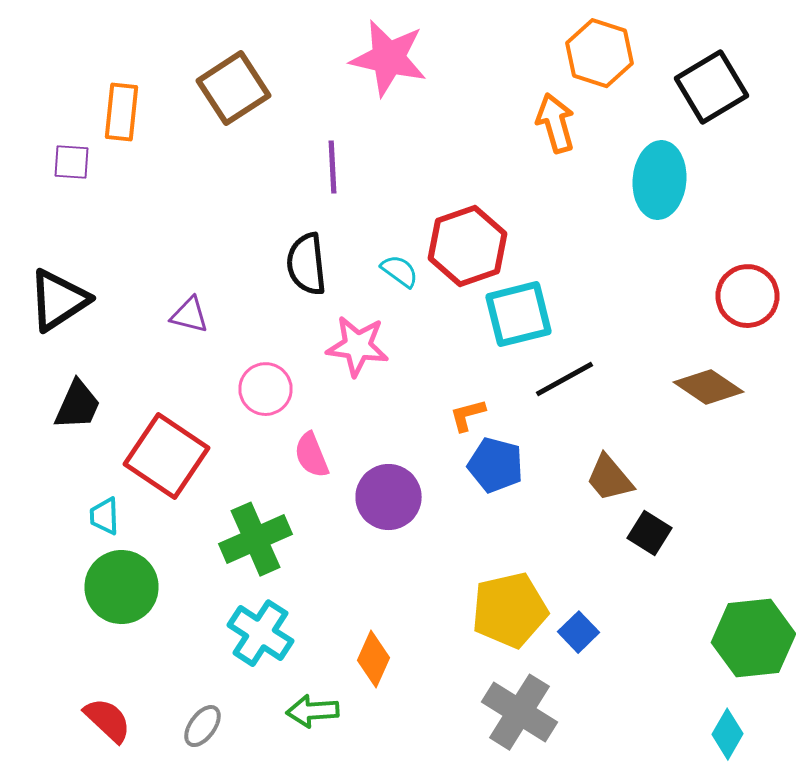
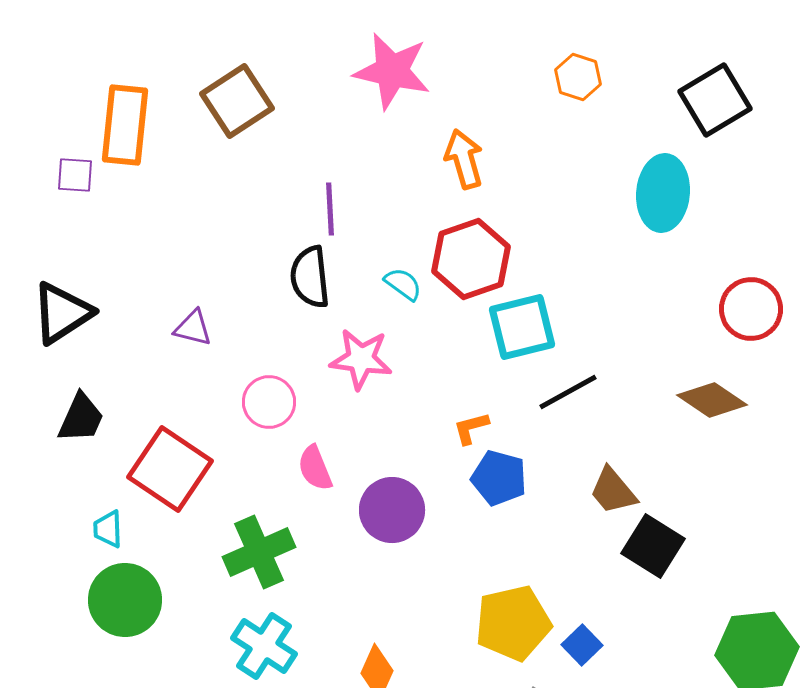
orange hexagon: (600, 53) -> (578, 77), moved, size x0.7
orange rectangle: (122, 112) -> (125, 125), size x1.4
orange arrow: (556, 123) -> (464, 159), moved
purple line: (332, 167) -> (330, 209), moved
black square: (650, 533) -> (653, 546), size x1.4

